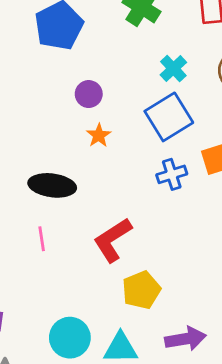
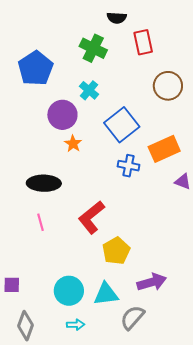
cyan cross: (173, 69) -> (89, 90), moved
purple circle: (89, 94) -> (62, 115), size x1.5
blue cross: (172, 174) -> (128, 166), turned 35

